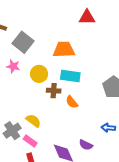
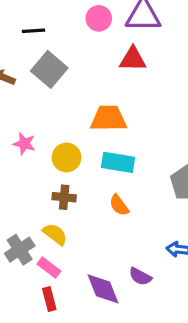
red triangle: (87, 17) -> (133, 59), moved
gray square: (23, 42) -> (49, 69), moved
brown cross: (54, 91) -> (64, 197), moved

